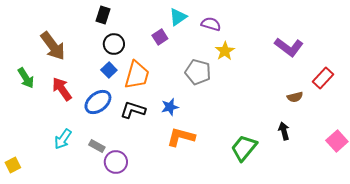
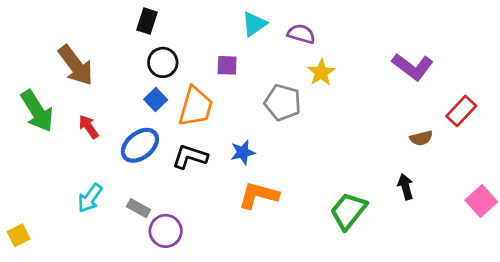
purple square: (160, 37) -> (227, 65), moved, turned 35
green arrow: (26, 78) -> (37, 111), size x1.4
red arrow: (62, 89) -> (89, 127), size x0.7

